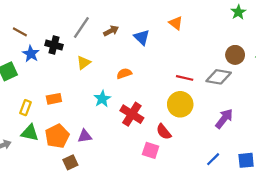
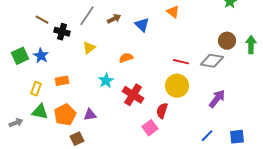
brown line: (20, 32) -> (42, 20), moved
blue star: (31, 54) -> (41, 56), moved
red semicircle: (164, 132) -> (162, 111), turned 56
pink square: (151, 150) -> (150, 128), turned 35

